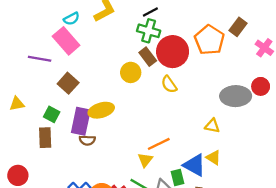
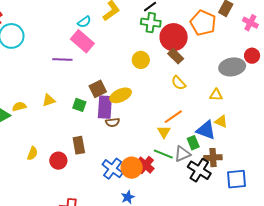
brown rectangle: (148, 57) -> (176, 56), moved
brown square: (68, 83) -> (98, 89), moved, turned 30
yellow semicircle: (169, 84) -> (179, 83), moved
brown rectangle: (45, 138) -> (79, 145), moved

